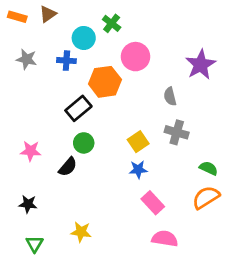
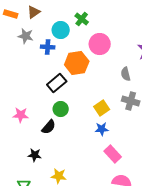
gray star: (27, 59) -> (26, 36), moved
black star: (28, 204) -> (35, 155), moved

